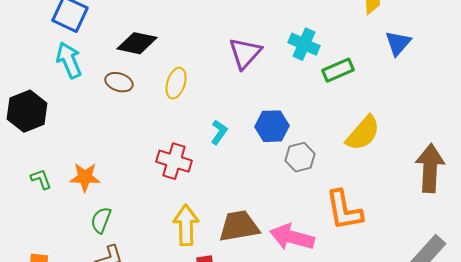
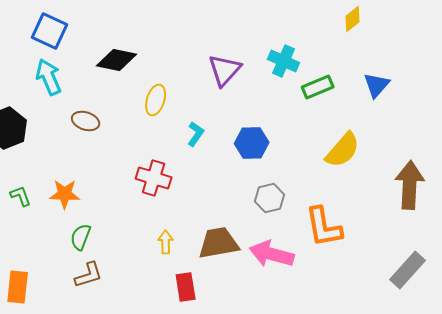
blue triangle: (398, 43) -> (377, 85), moved
brown ellipse: (119, 82) -> (86, 121), moved
cyan L-shape: (219, 132) -> (196, 134), moved
gray hexagon: (300, 157) -> (270, 198), moved
yellow arrow: (186, 225) -> (166, 242), size x0.6

